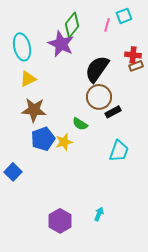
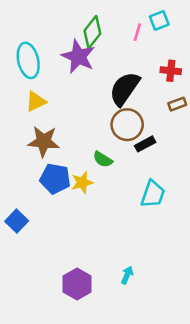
brown rectangle: (136, 66) -> (177, 104), moved
blue pentagon: (43, 139) -> (55, 179), turned 30

